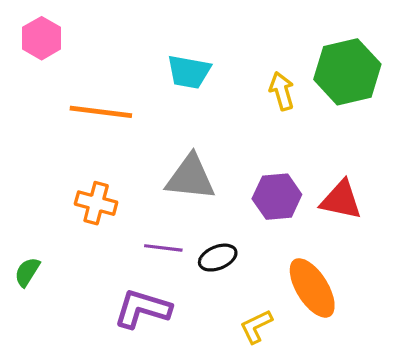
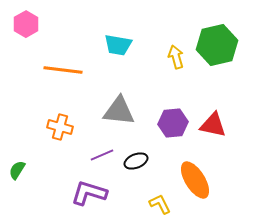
purple line: (163, 248) -> (102, 155), turned -30
yellow L-shape: (256, 326) -> (160, 204), turned 90

